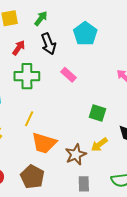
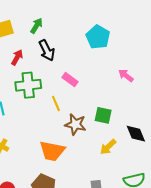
cyan pentagon: (85, 34) -> (98, 37), moved
yellow line: (29, 119) -> (56, 103), moved, turned -42
brown star: (76, 154) -> (75, 124), moved, turned -30

